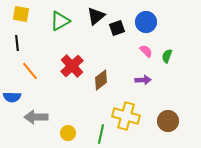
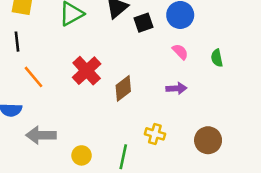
green semicircle: (167, 56) -> (217, 58), moved, turned -32
yellow cross: (126, 116) -> (155, 134), size x0.6

